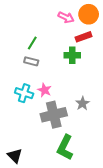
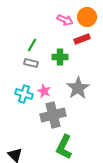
green cross: (72, 55) -> (60, 57), moved
gray star: (82, 103) -> (78, 88), moved, size x1.6

